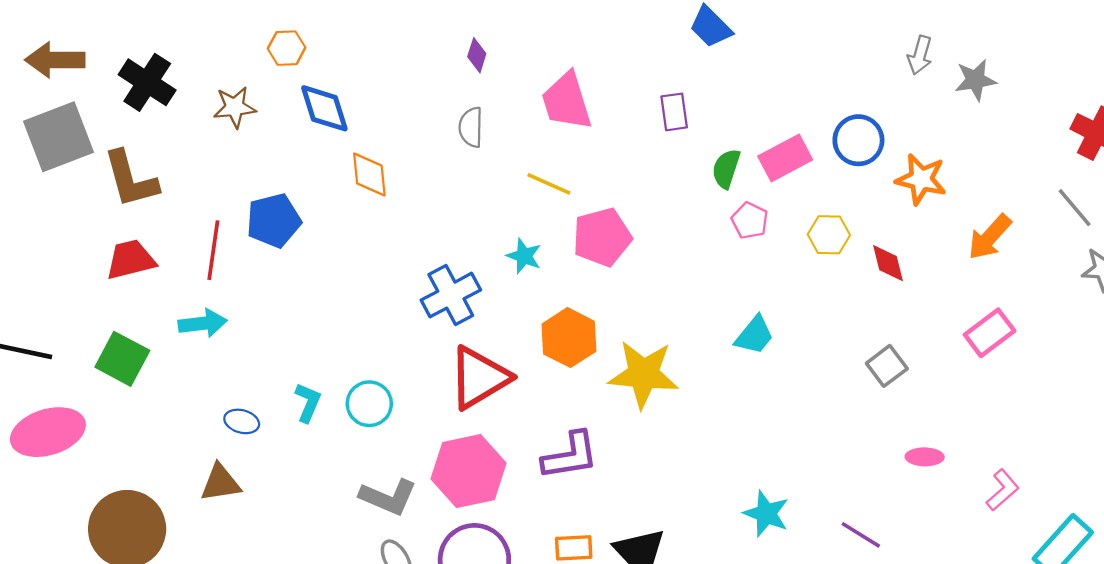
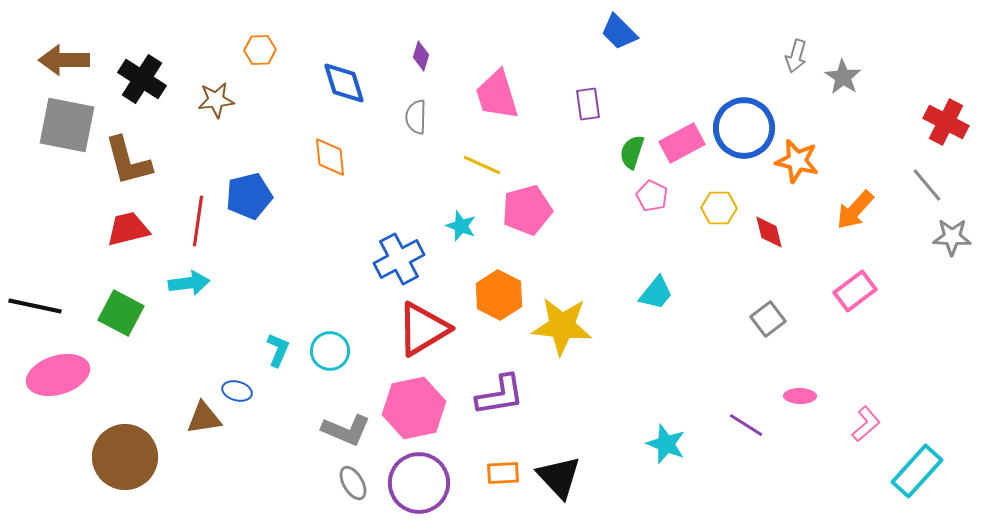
gray star: (975, 80) -> (843, 77), turned -30
blue diamond: (324, 108) -> (344, 83), moved
gray square: (59, 137) -> (67, 125), turned 32
blue circle: (858, 140) -> (744, 128), size x1.4
blue ellipse: (242, 421) -> (237, 391), moved
purple line: (861, 535) -> (746, 425), moved

